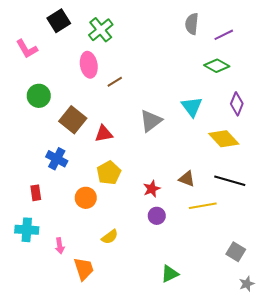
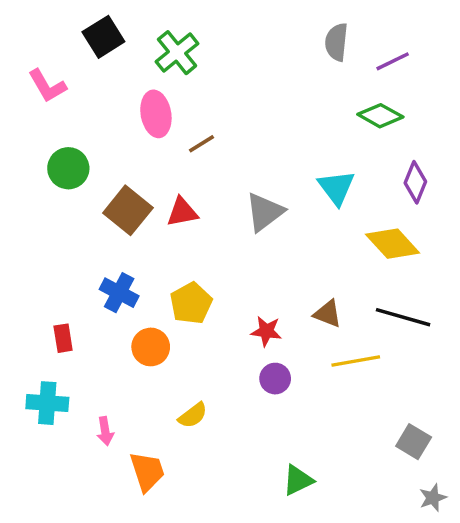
red triangle: (104, 134) -> (182, 212), moved
blue cross: (57, 159) -> (119, 293), moved
red star: (152, 189) -> (266, 331), turned 30

